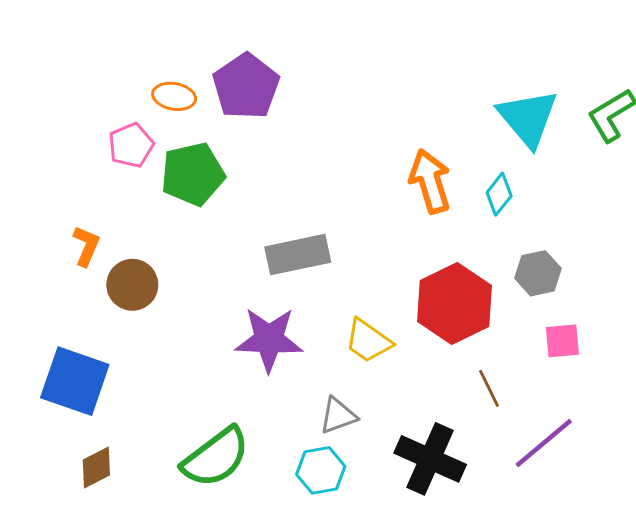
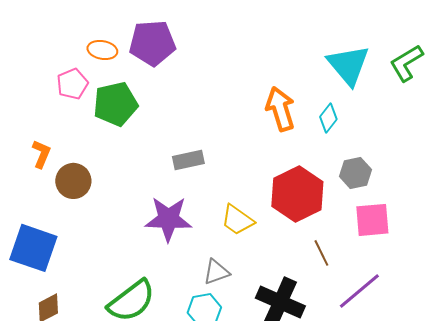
purple pentagon: (246, 86) -> (152, 43), turned 30
gray rectangle: (298, 255) -> (188, 160), size x0.7
pink square: (562, 341) -> (372, 220), size x1.4

